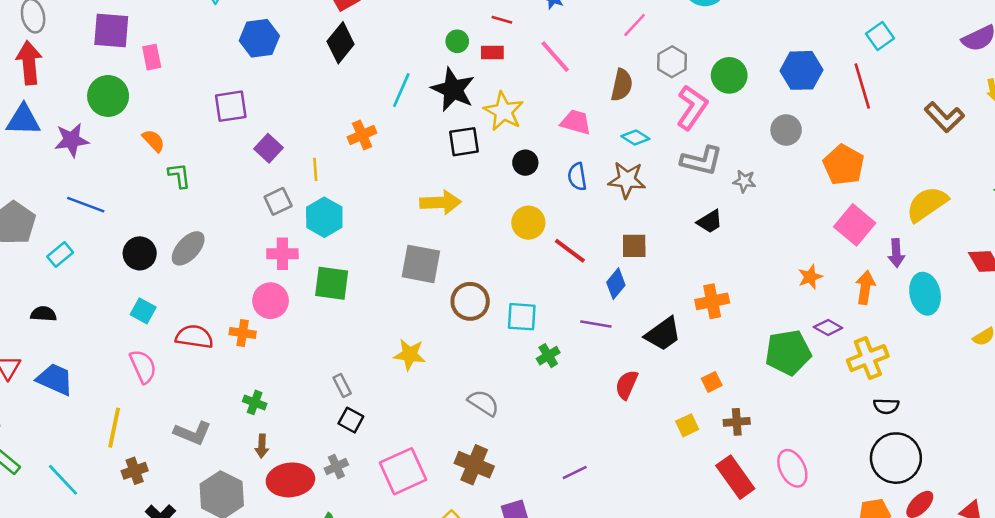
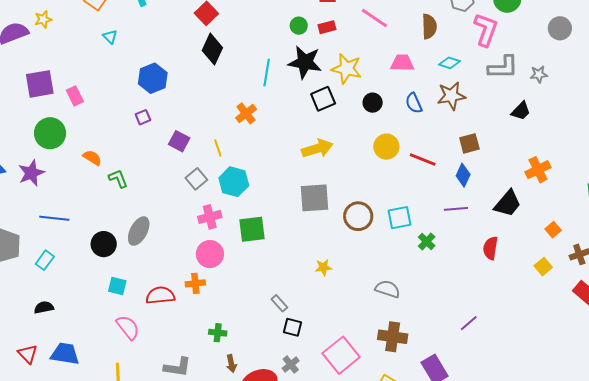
blue hexagon: (259, 38) -> (153, 78), moved
purple square: (231, 106) -> (143, 117), size x0.6
yellow star: (410, 355) -> (323, 267), size x0.7

